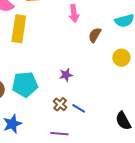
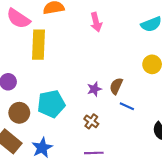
brown semicircle: (95, 35) -> (116, 86), moved
blue line: (79, 108) -> (127, 106), moved

